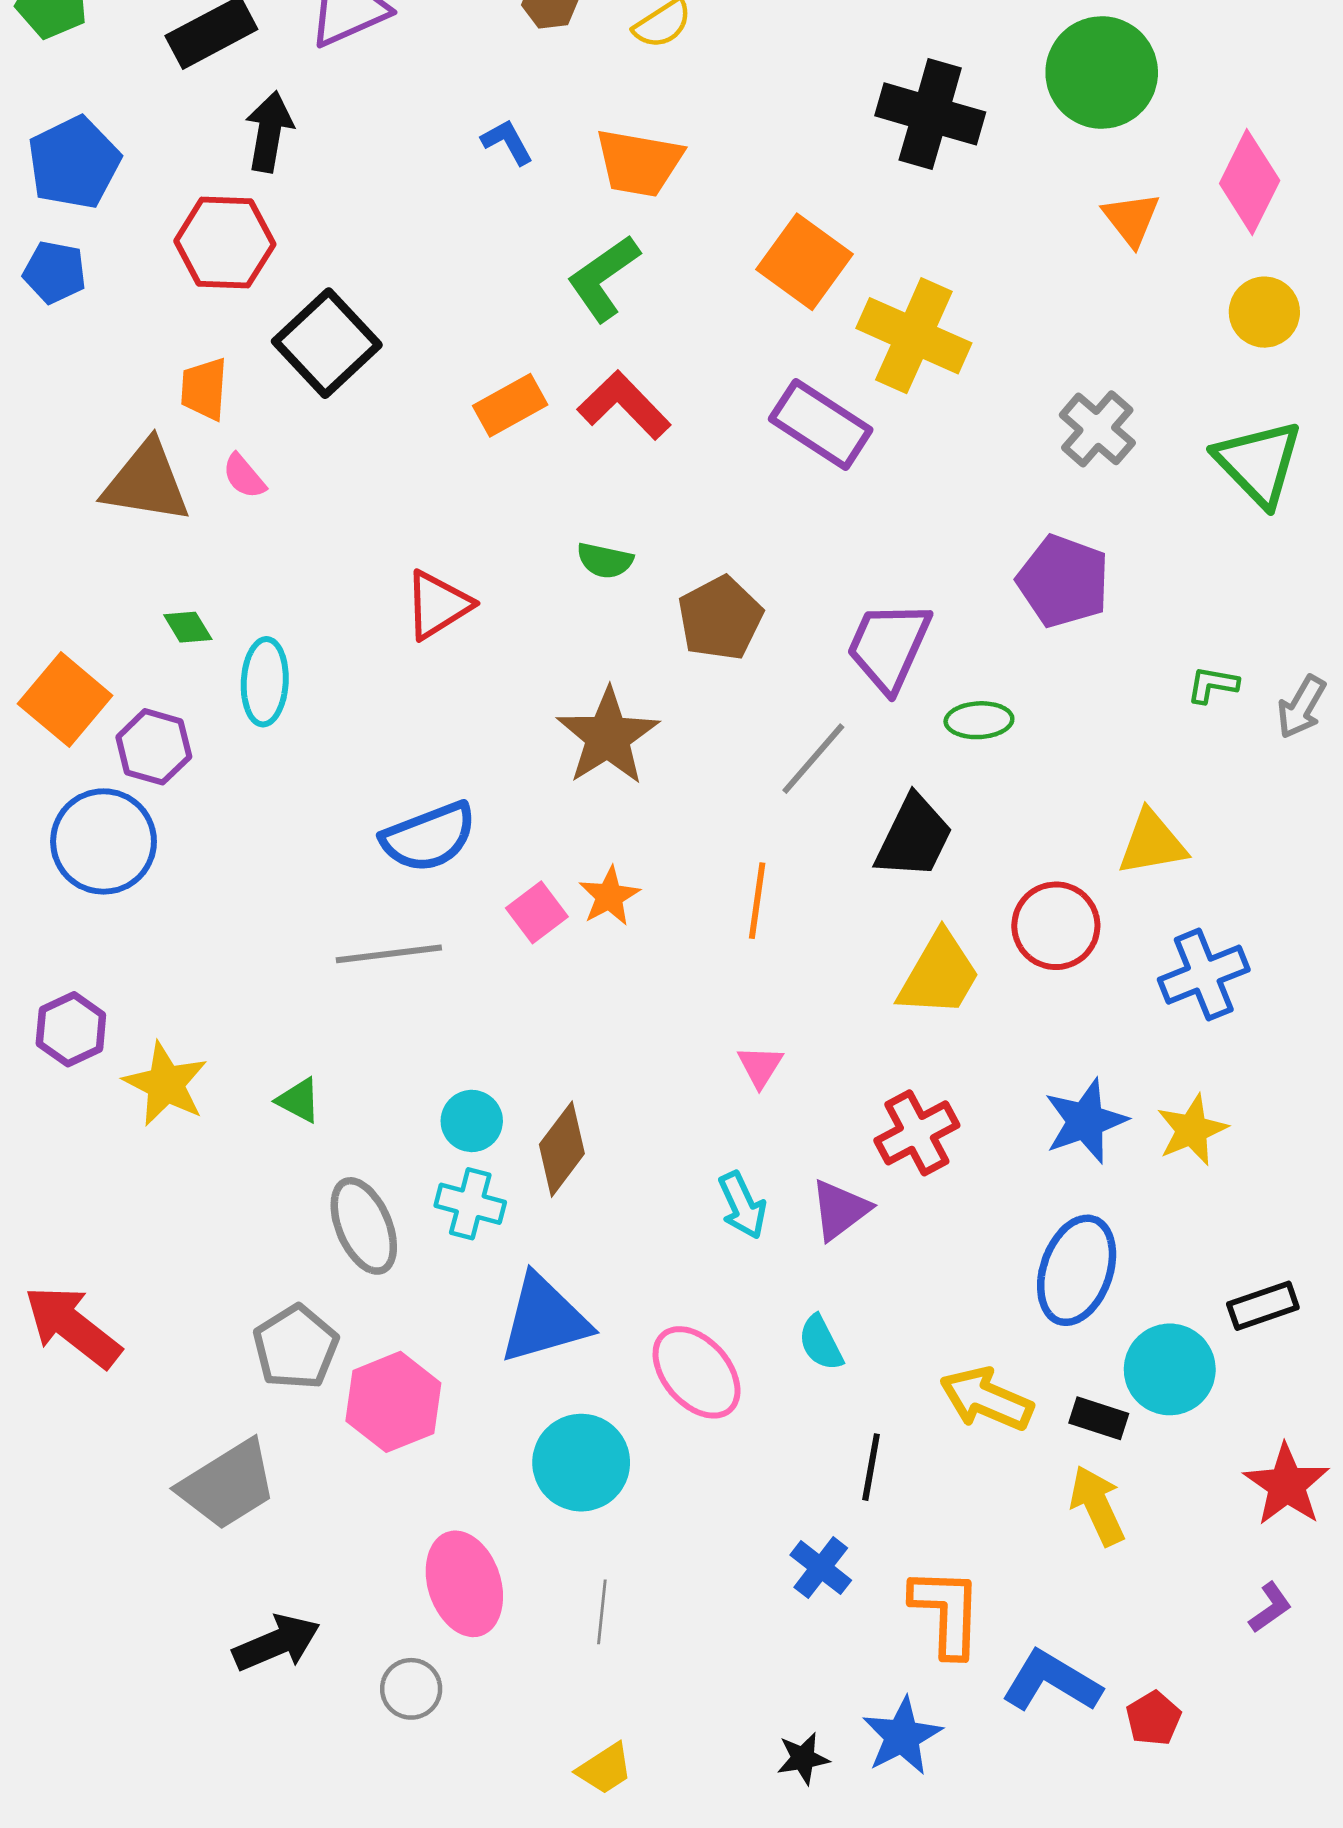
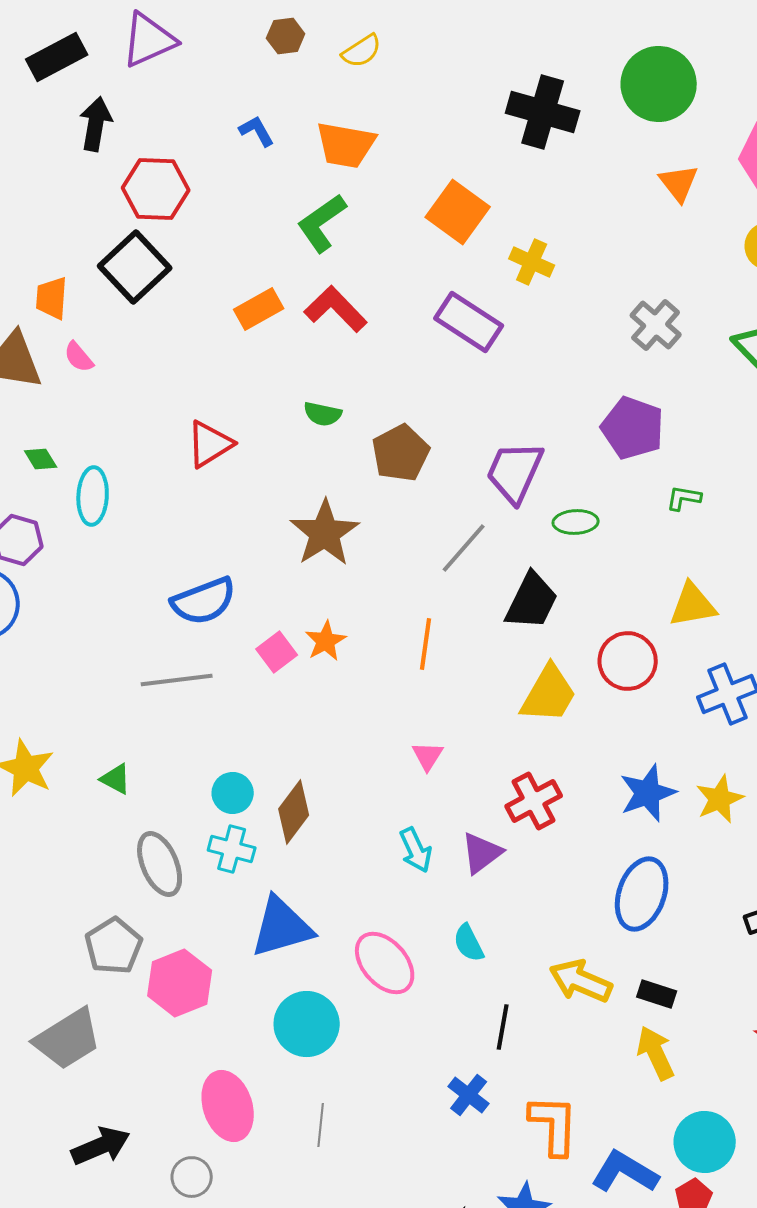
red hexagon: (225, 243) -> (156, 189), moved
yellow cross: (914, 336) -> (532, 262), size x0.6
green L-shape: (1213, 685) -> (684, 498), moved
cyan circle: (1170, 1369) -> (705, 1142), moved

